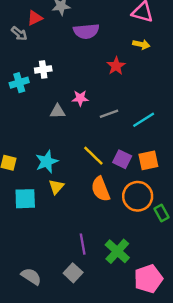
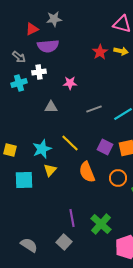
purple semicircle: (86, 31) -> (48, 46), moved
gray arrow: (19, 34) -> (19, 57), moved
red star: (116, 66) -> (100, 52), moved
pink star: (80, 98) -> (70, 83), moved
yellow line: (93, 156) -> (70, 143), moved
orange circle: (138, 196) -> (118, 178), size x0.7

